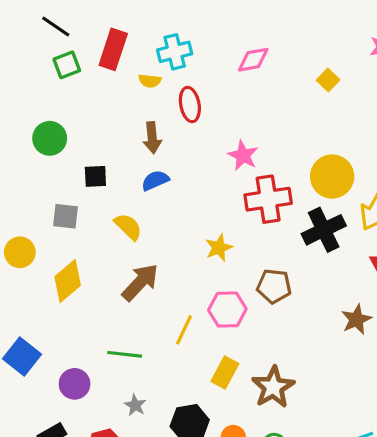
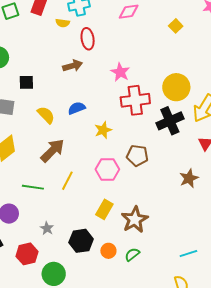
brown arrow: (152, 138) -> (73, 66), moved, turned -102
blue semicircle: (155, 180) -> (77, 108), moved
yellow line: (184, 330) -> (67, 181), moved
green line: (125, 354) -> (33, 187), moved

